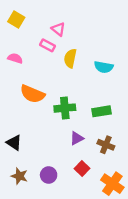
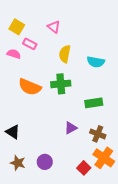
yellow square: (16, 19) -> (17, 27), moved
pink rectangle: (48, 45) -> (30, 44), moved
green cross: (65, 108) -> (61, 84), moved
red square: (82, 169) -> (84, 168), moved
orange cross: (112, 184) -> (104, 158), moved

